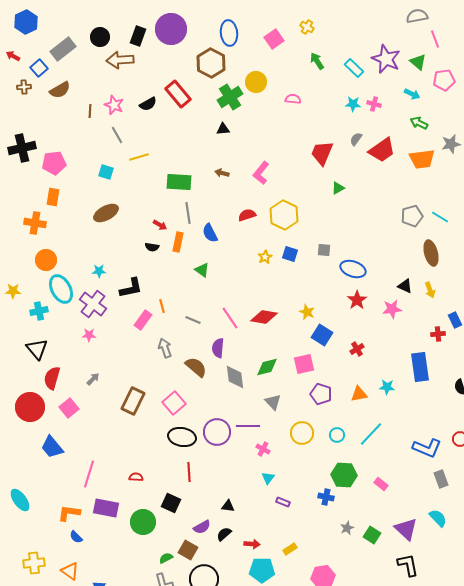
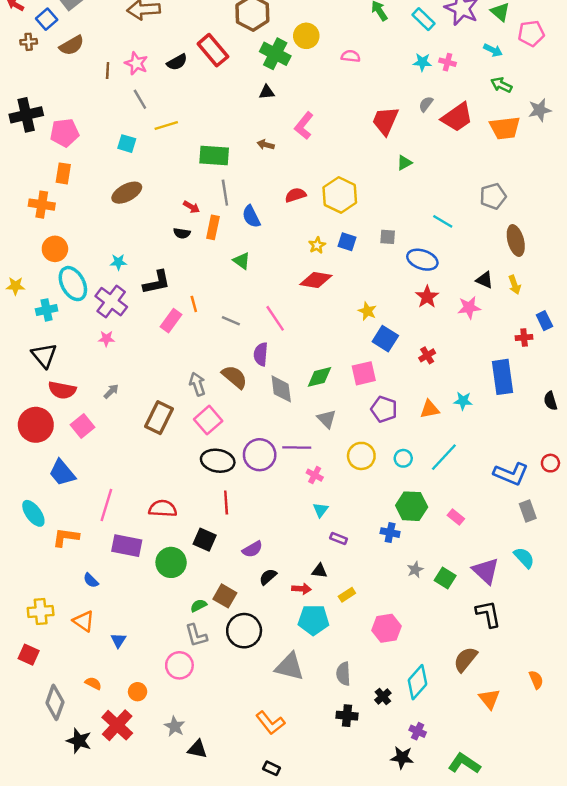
green cross: (230, 97) -> (275, 54), turned -30
pink L-shape: (261, 173) -> (304, 126), moved
cyan line: (440, 217) -> (443, 221), moved
red diamond: (264, 317) -> (316, 280), moved
gray arrow: (165, 348) -> (197, 384), moved
red semicircle: (52, 378) -> (62, 390), turned -95
red semicircle: (136, 477) -> (163, 509), size x1.6
cyan ellipse: (20, 500) -> (33, 513), moved
black triangle: (228, 506) -> (319, 571), moved
orange L-shape: (69, 513) -> (66, 537), moved
purple semicircle: (202, 527) -> (252, 549), moved

